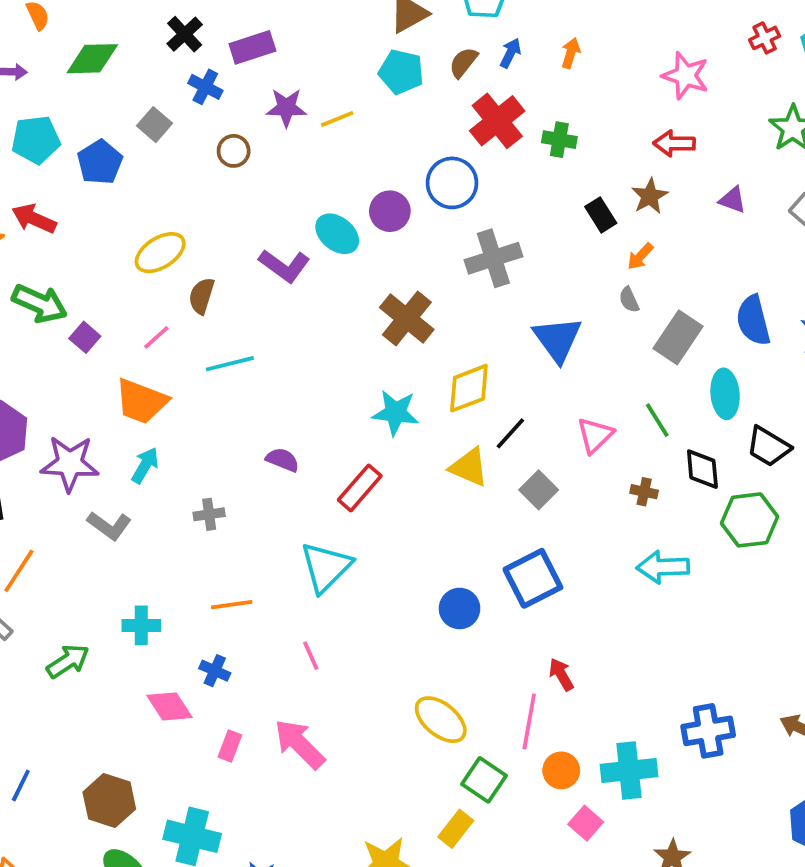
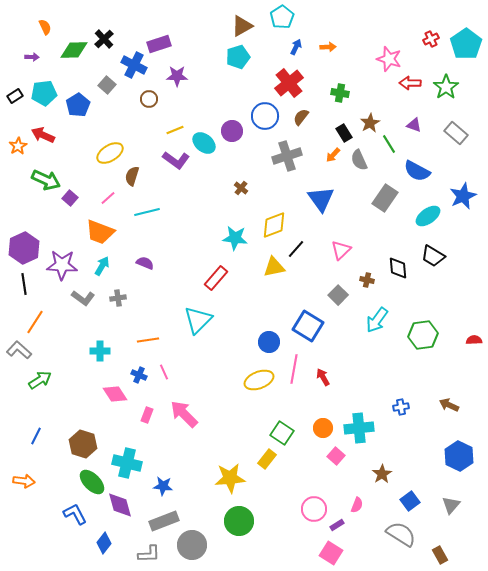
black cross: (185, 34) -> (104, 39), moved
orange arrow: (571, 53) -> (328, 47), turned 70
brown semicircle: (463, 62) -> (301, 117), moved
cyan pentagon: (401, 72) -> (238, 57), turned -30
blue cross: (205, 87) -> (134, 65), size x1.4
yellow line: (337, 119) -> (175, 130), moved
green cross: (559, 140) -> (340, 93), moved
red arrow: (674, 143) -> (410, 83), moved
orange arrow: (640, 256) -> (333, 155), moved
gray semicircle: (629, 300) -> (359, 160), moved, size x1.5
brown cross: (407, 319) -> (241, 188), size x0.5
blue semicircle: (753, 320) -> (417, 171), moved, turned -48
cyan ellipse: (725, 394) -> (428, 216), moved, turned 60
green line: (657, 420) -> (389, 144), moved
purple semicircle: (283, 460) -> (145, 263), moved
yellow triangle: (469, 467) -> (274, 267), turned -35
gray square: (539, 490) -> (338, 295), moved
gray cross: (209, 514) -> (118, 298), moved
green hexagon: (750, 520) -> (423, 335), moved
cyan arrow: (663, 567) -> (377, 320), turned -52
blue square: (533, 578) -> (308, 326), turned -32
pink line: (311, 656) -> (164, 372), moved
green arrow: (68, 661) -> (40, 380), moved
yellow ellipse: (441, 720) -> (259, 380), moved, turned -60
pink line: (529, 721) -> (294, 369), moved
blue cross: (708, 731) -> (401, 407), size x0.6

